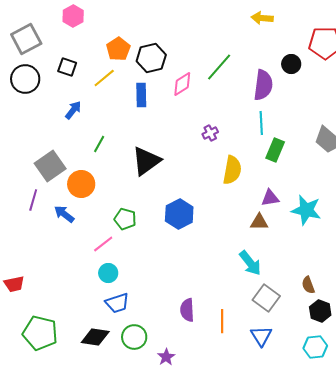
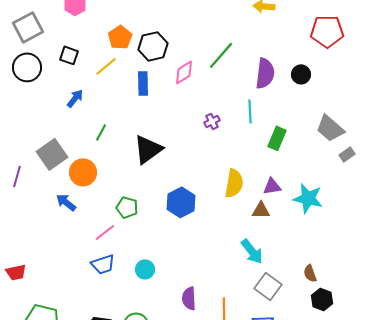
black circle: (291, 64) -> (301, 74), moved
cyan line: (261, 123) -> (250, 111), moved
yellow semicircle: (232, 170) -> (234, 183), moved
purple line: (33, 200) -> (17, 176), moved
cyan circle: (108, 273) -> (145, 269), moved
blue trapezoid: (117, 303) -> (103, 264), moved

